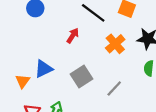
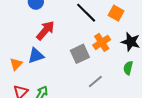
red arrow: (73, 36) -> (45, 30), moved, size x1.5
gray square: (81, 77) -> (80, 54), moved

